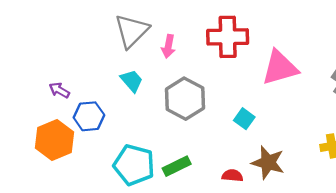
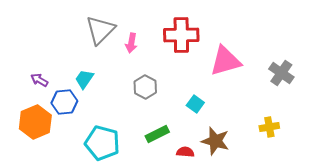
cyan trapezoid: (132, 81) -> (84, 79), moved, turned -105
gray hexagon: (185, 99) -> (145, 87), size x0.7
green rectangle: (177, 166) -> (157, 134), moved

